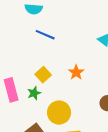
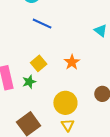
yellow circle: (59, 113) -> (65, 103), moved

